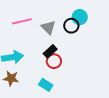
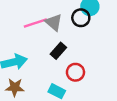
pink line: (22, 21) -> (35, 23), moved
red circle: (54, 61) -> (75, 72), moved

